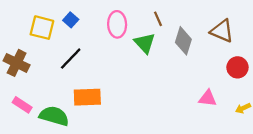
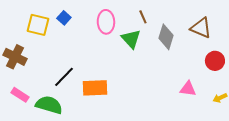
black line: (71, 59) -> (64, 77), moved
orange rectangle: (87, 97) -> (95, 88), moved

